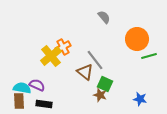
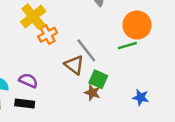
yellow cross: (51, 56) -> (33, 17), moved
green line: (149, 56) -> (127, 46), moved
purple semicircle: (37, 85) -> (28, 81), moved

